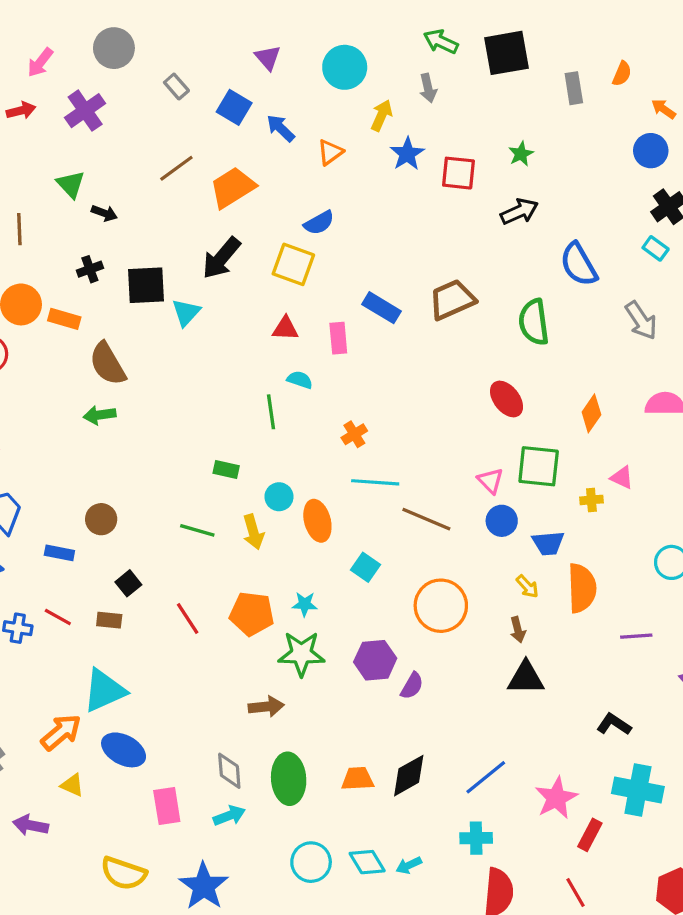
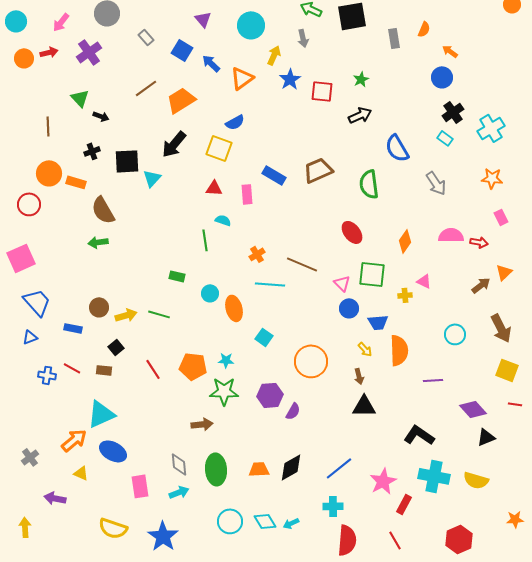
orange triangle: (330, 152) -> (242, 78), size x1.4
brown line: (426, 519) -> (302, 264), moved
yellow arrow: (253, 532) -> (126, 315), moved, turned -90
black L-shape: (614, 724) -> (419, 435), size x1.4

